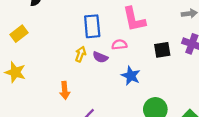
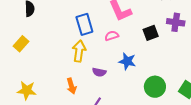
yellow arrow: (81, 54) -> (79, 51), size x1.5
purple semicircle: (100, 57) -> (99, 72), moved
yellow star: (15, 72) -> (27, 90), moved

